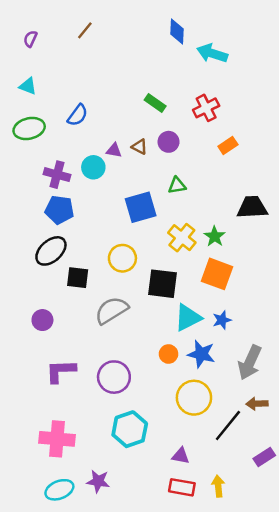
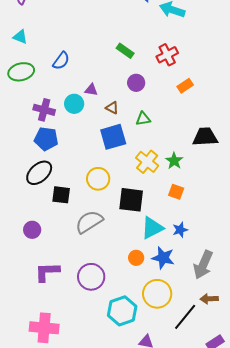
brown triangle: (139, 147) -> (112, 108), moved
orange square: (217, 274) -> (176, 192), size x0.6
cyan hexagon: (130, 429) -> (122, 311), moved

